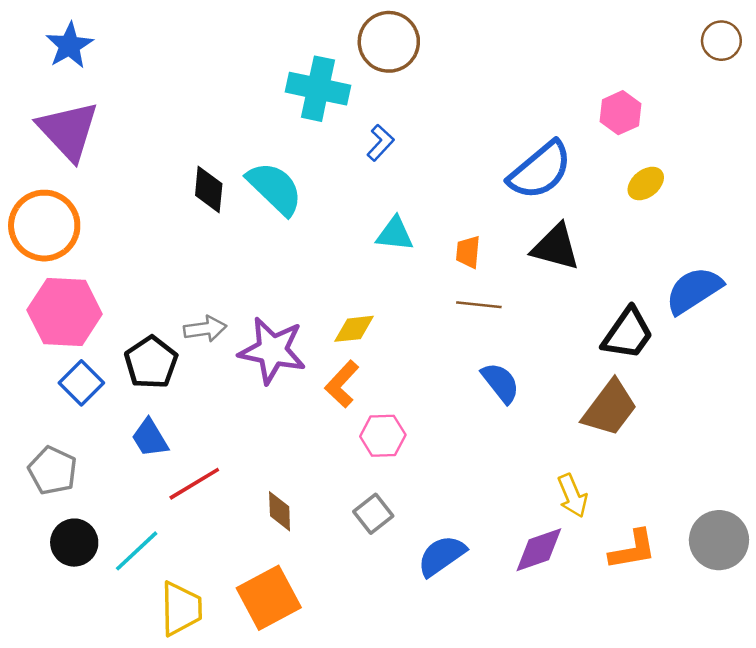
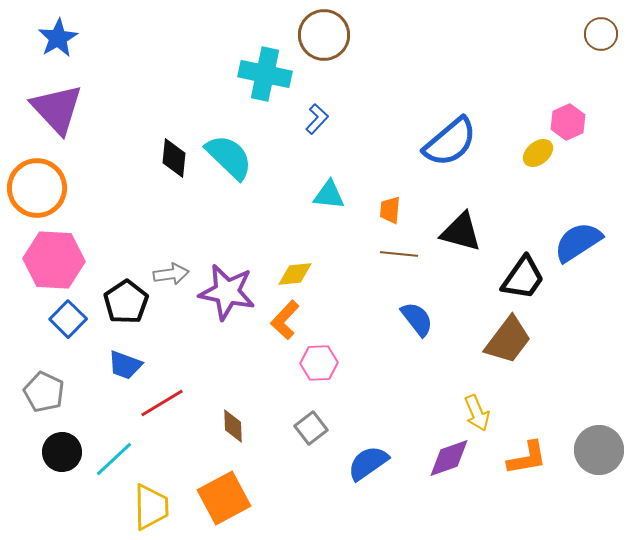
pink hexagon: (621, 113) -> (568, 122), moved
black triangle: (556, 247) -> (461, 232), moved
blue trapezoid: (150, 438) -> (125, 365), turned -39

